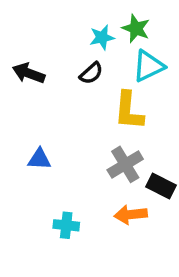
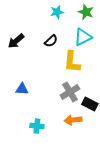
green star: (136, 28) -> (86, 12), moved
cyan star: (102, 37) -> (57, 12), moved
black arrow: (29, 73) -> (16, 41), turned -60

